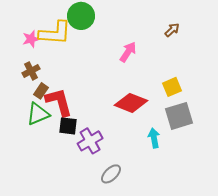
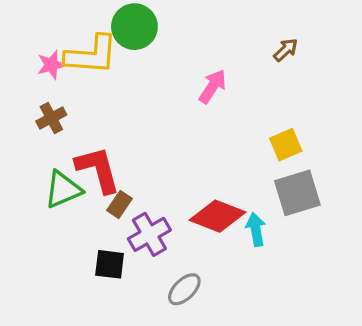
brown rectangle: (41, 91) -> (119, 204), moved
red diamond: (131, 103) -> (218, 216), moved
black square: (68, 126) -> (110, 264), moved

